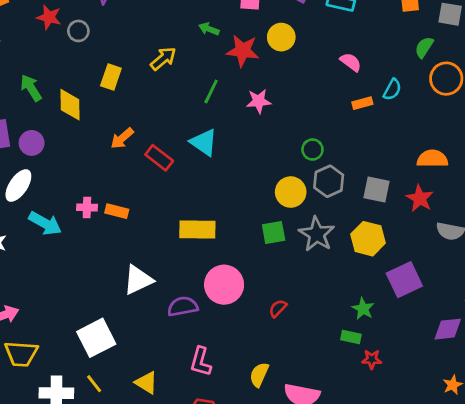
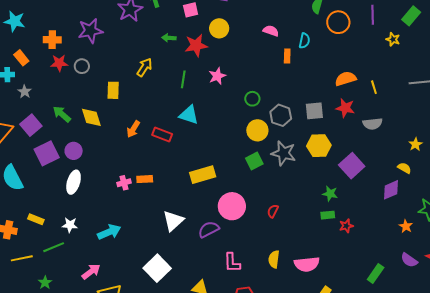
orange rectangle: (362, 103) -> (287, 56), turned -56
green circle: (312, 150) -> (252, 99), moved
cyan arrow: (45, 223) -> (109, 232), moved, turned -35

